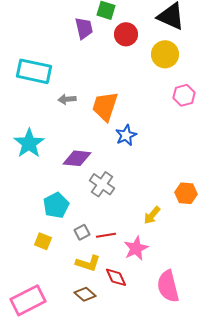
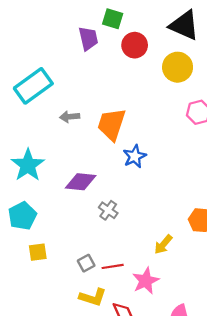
cyan rectangle: (34, 71) -> (33, 86), turned -48
gray cross: (102, 184) -> (108, 210), size x0.7
cyan pentagon: (56, 205) -> (22, 216), moved
yellow square: (43, 241) -> (38, 252), moved, turned -30

